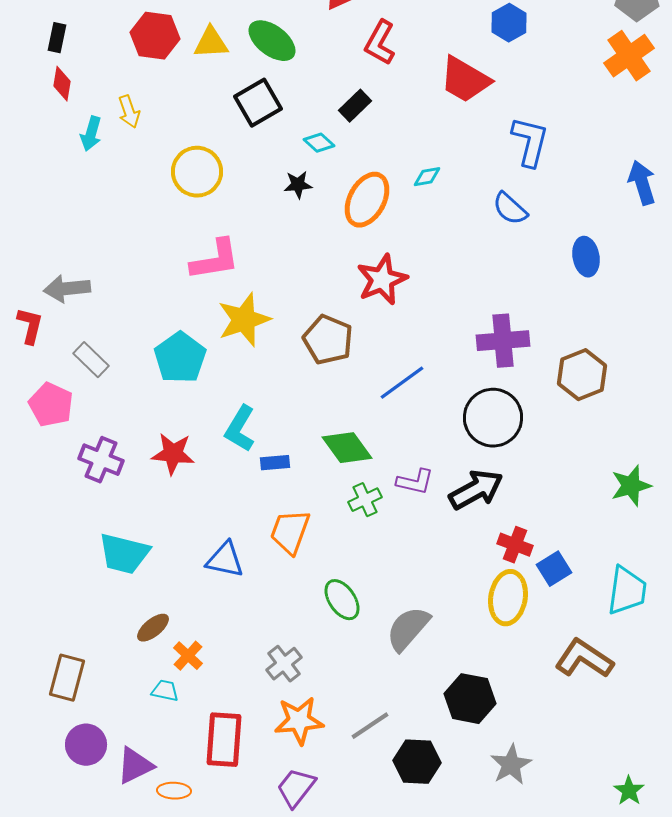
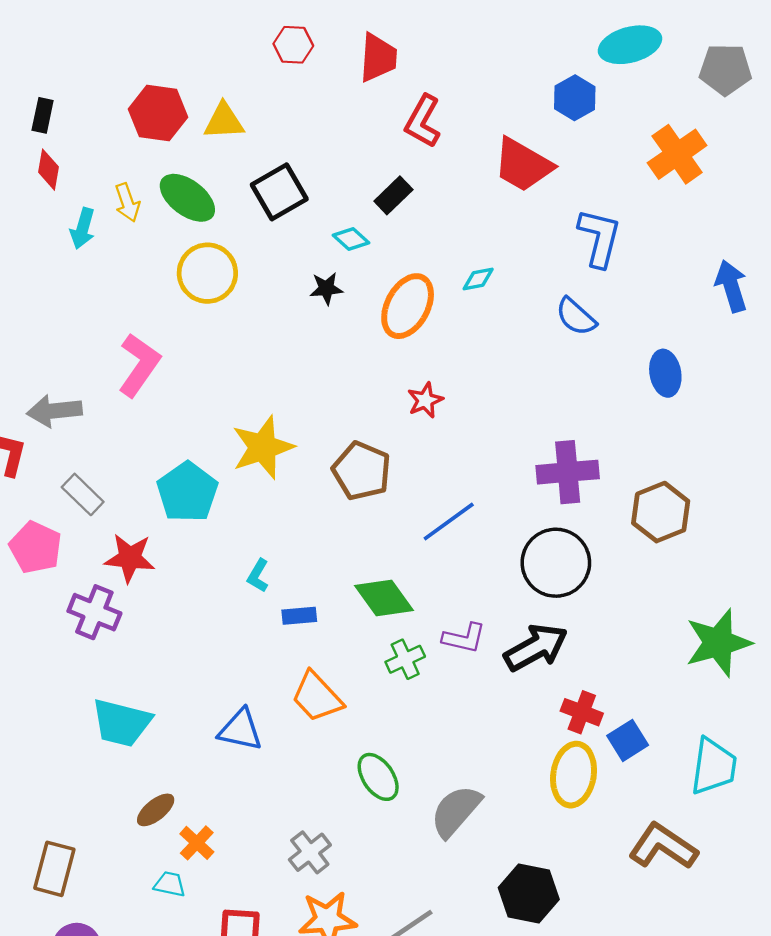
green ellipse: (272, 41) -> (187, 198), moved
orange cross: (629, 56) -> (677, 154), moved
pink L-shape: (215, 260) -> (139, 365), moved, turned -46
red star: (382, 280) -> (425, 400), size x0.6
cyan L-shape: (240, 429) -> (258, 576), size x0.6
red star: (173, 454) -> (130, 558), moved
green star: (631, 486) -> (718, 643), size x1.4
orange trapezoid: (290, 532) -> (317, 697), turned -63

